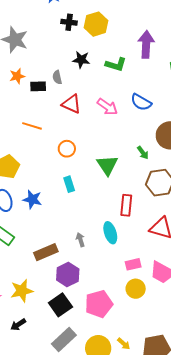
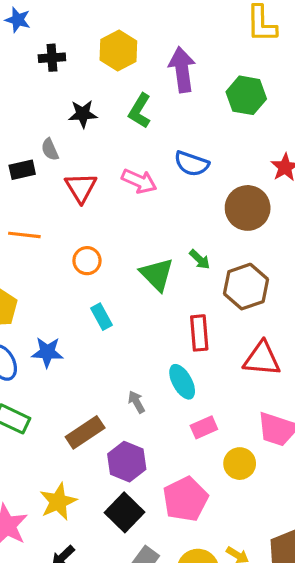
yellow hexagon: (96, 24) -> (118, 51), moved
green L-shape: (116, 64) -> (140, 111), turned 115
red triangle: (72, 104) -> (81, 188), turned 45
green arrow: (143, 153) -> (200, 259), moved
pink rectangle: (133, 264) -> (204, 427), moved

